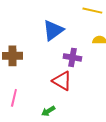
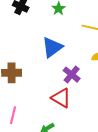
purple cross: (72, 57) -> (72, 75), turned 30

